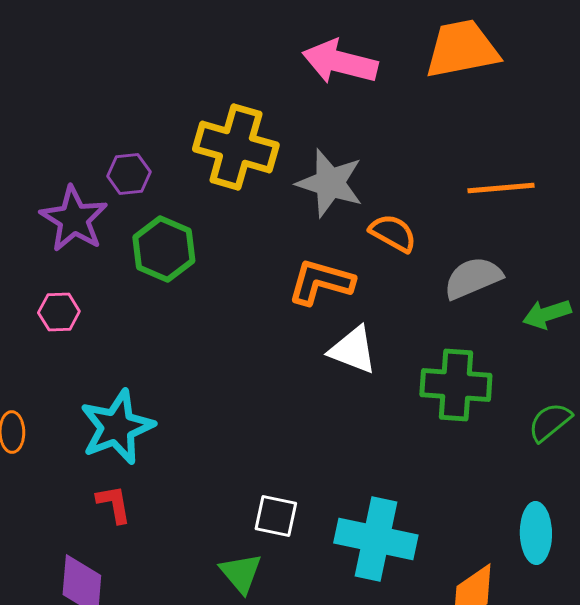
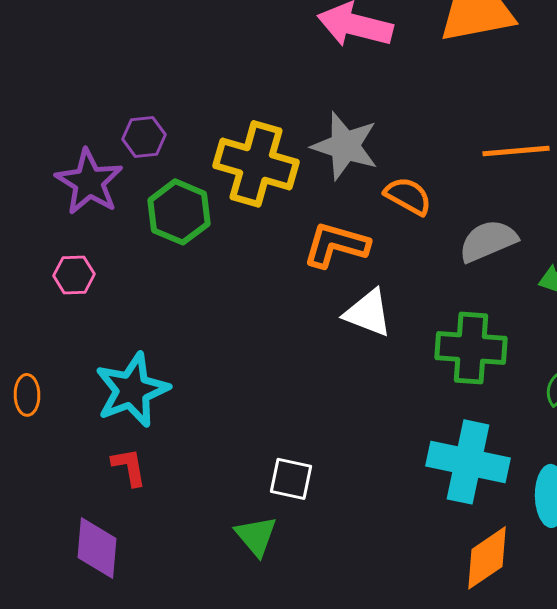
yellow cross: (236, 147) -> (256, 164), moved
cyan cross: (376, 539) -> (468, 462), moved

